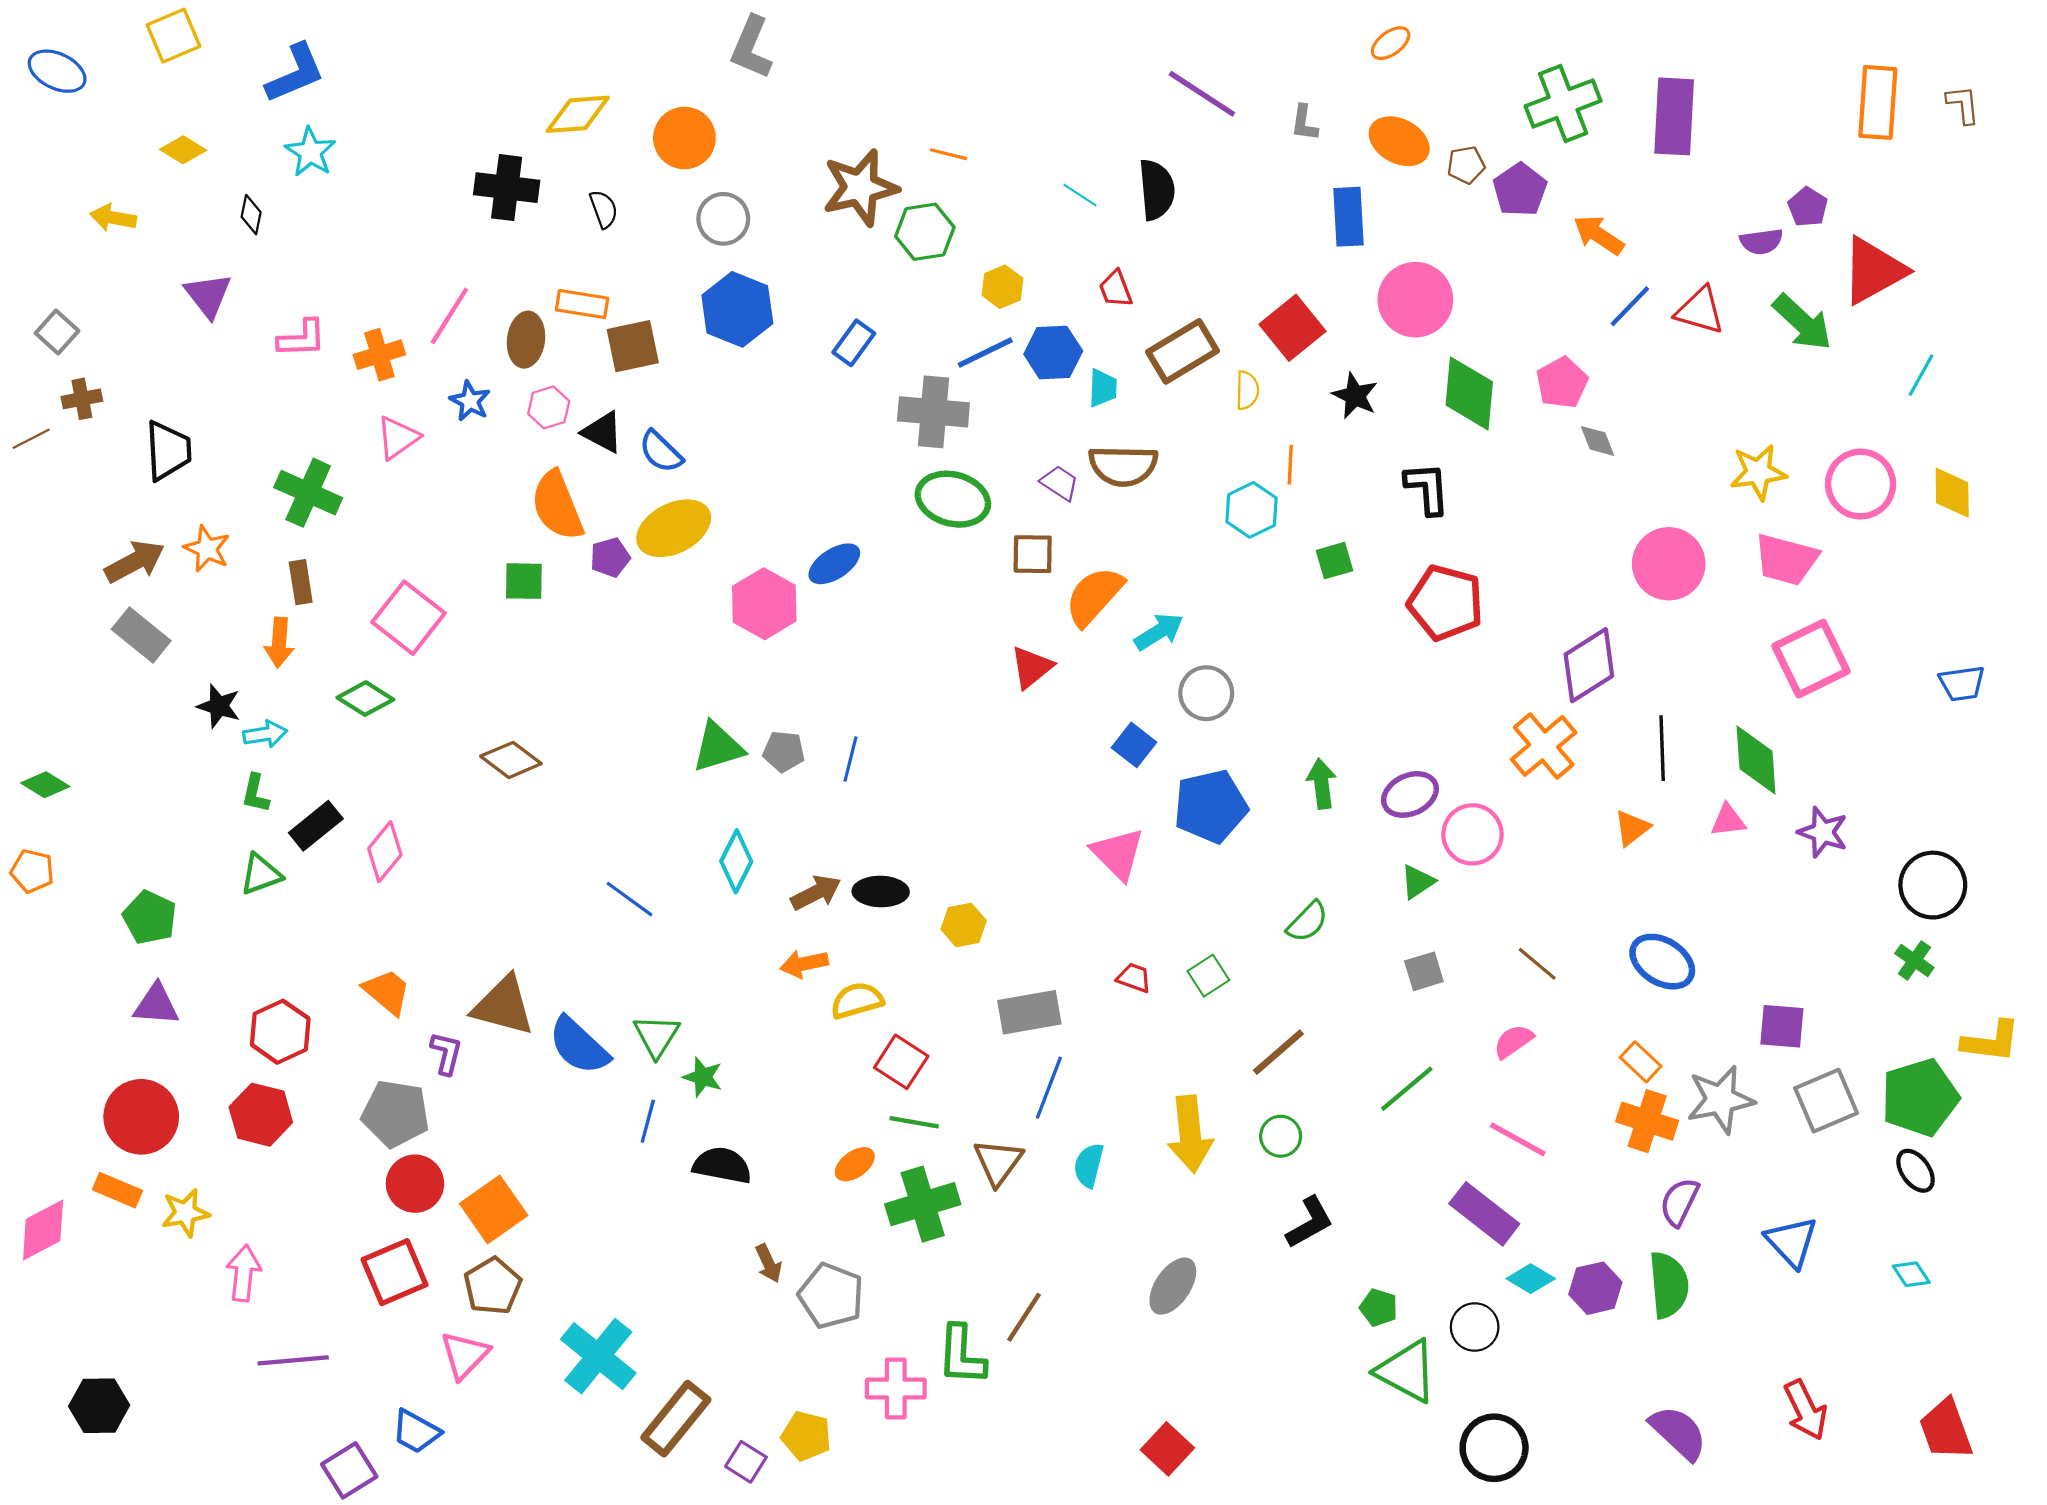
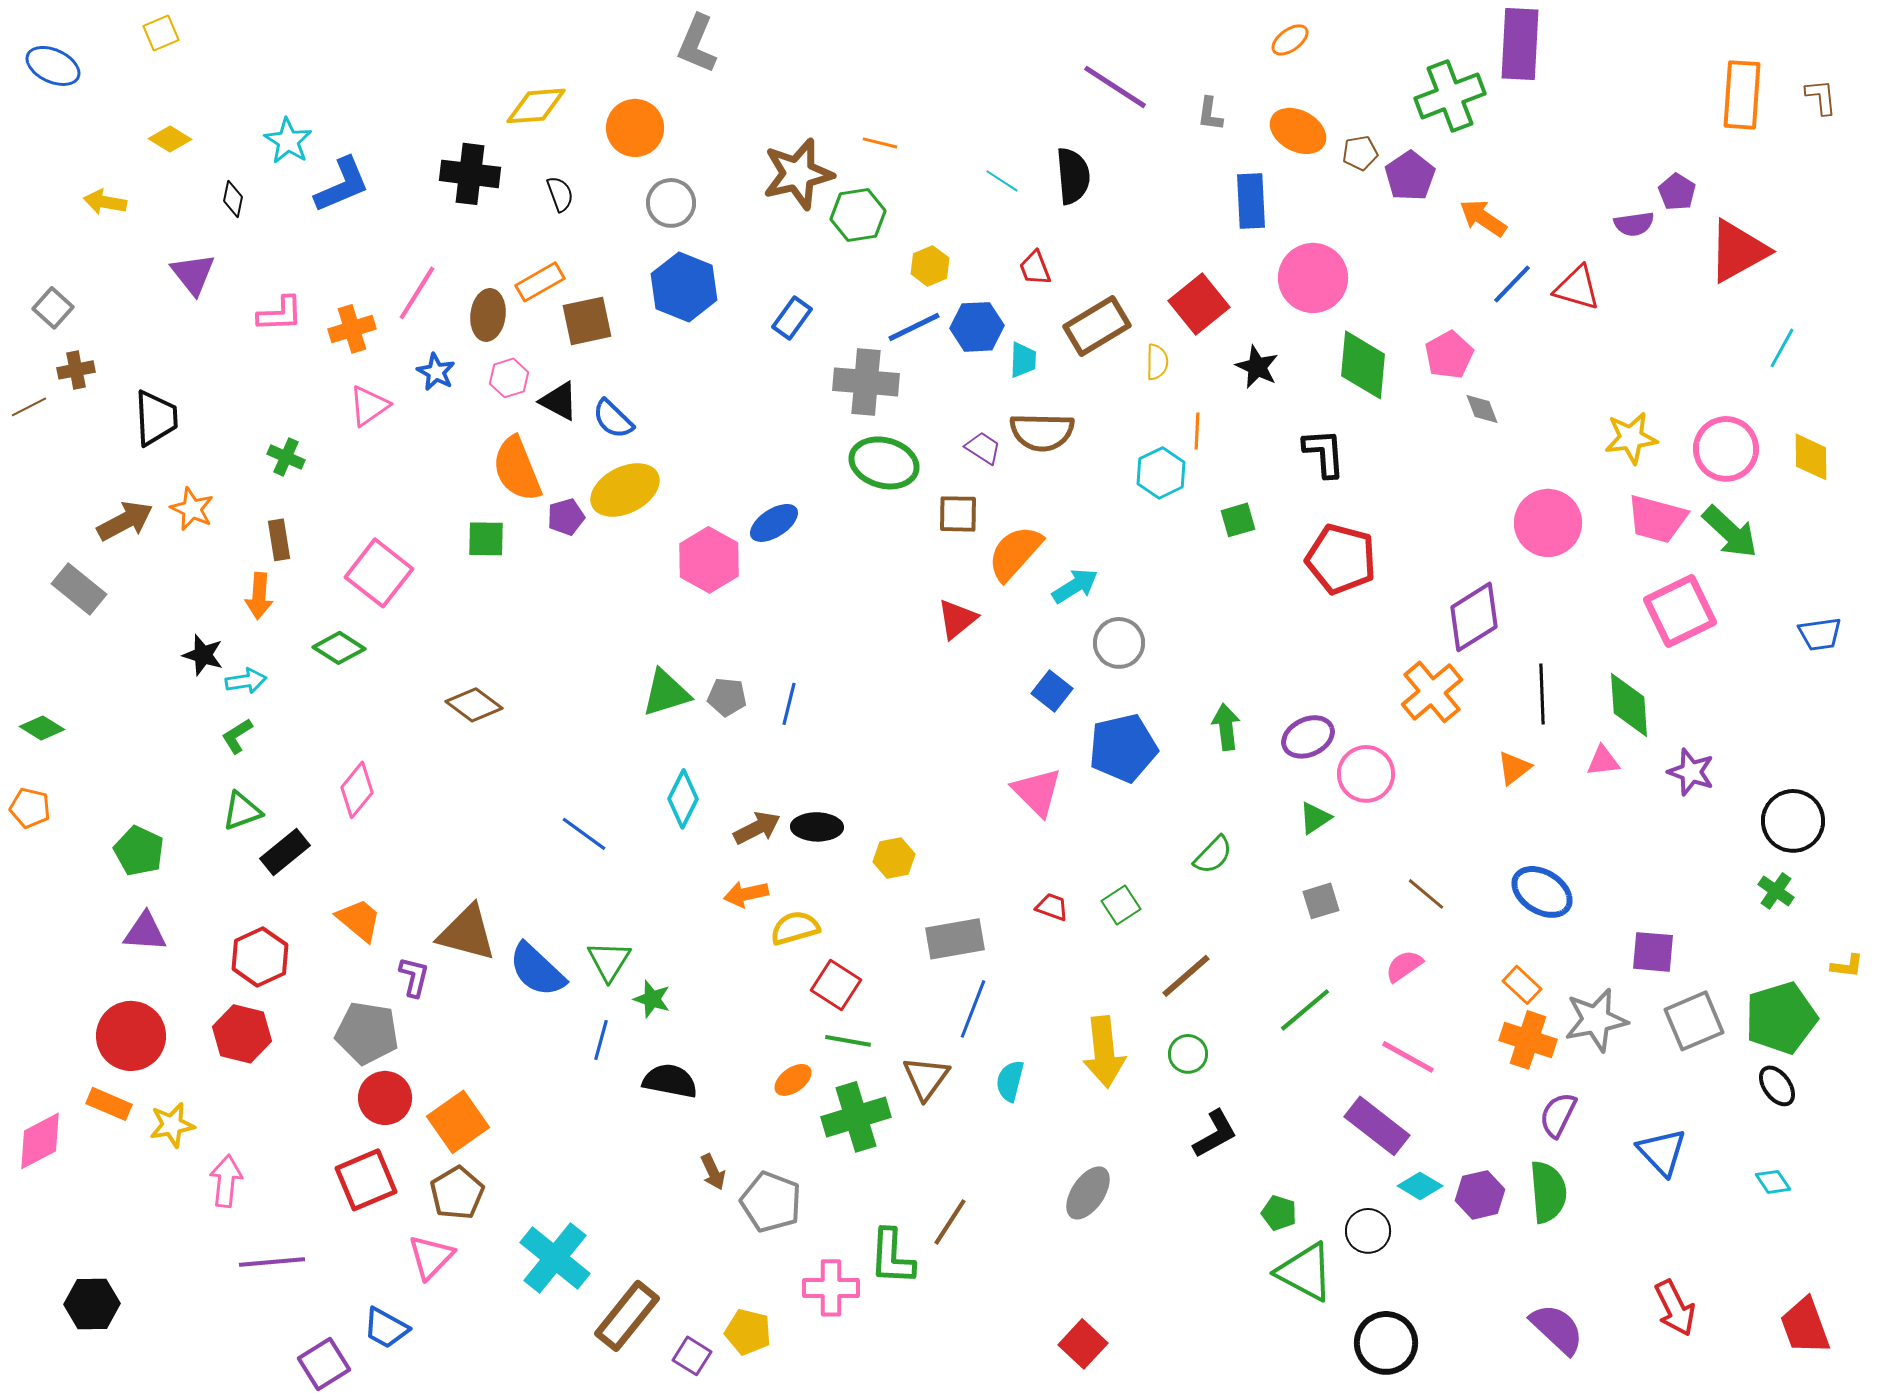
yellow square: (173, 36) -> (161, 33), size x0.7
blue L-shape: (295, 73) -> (342, 185), moved
purple rectangle: (1674, 116) -> (1520, 44), moved
orange rectangle: (582, 304) -> (540, 282), turned -39
green arrow: (1802, 322) -> (1730, 532), moved
green cross: (308, 493) -> (286, 457), size x0.6
gray rectangle: (141, 635) -> (79, 589), moved
green L-shape: (255, 793) -> (237, 736), turned 45
black rectangle: (316, 826) -> (285, 852), moved
yellow L-shape: (1991, 1041) -> (1847, 966), size x0.6

